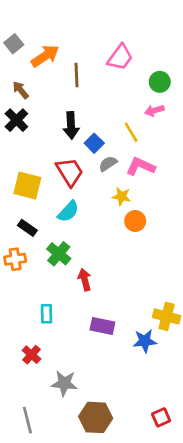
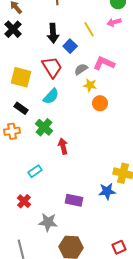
yellow line: (131, 132) -> (89, 29), moved
gray semicircle: (108, 164) -> (81, 69), moved
cyan rectangle: (46, 314) -> (35, 171), turned 56
purple rectangle: (102, 326) -> (74, 200), moved

